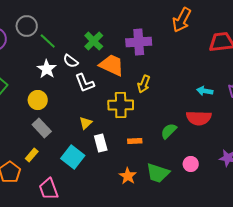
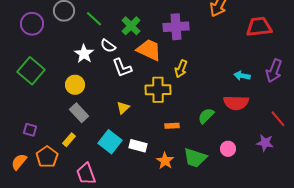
green line: (48, 41) -> (94, 19), moved
white rectangle: (101, 143) -> (138, 146), moved, turned -60

